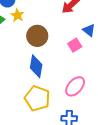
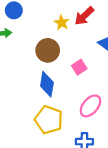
yellow star: (17, 15) -> (62, 23), moved
pink square: (75, 45) -> (79, 67), moved

